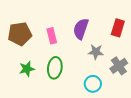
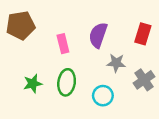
brown pentagon: (20, 34) -> (21, 25), moved
cyan circle: (93, 84) -> (103, 96), moved

